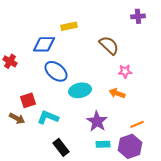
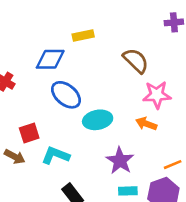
pink star: (125, 71) -> (157, 95), size x1.5

